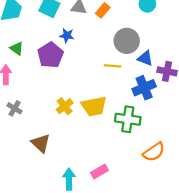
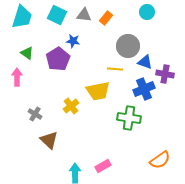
yellow trapezoid: (94, 106) -> (98, 91), moved
gray cross: (15, 108) -> (35, 114), moved
orange semicircle: (154, 152) -> (160, 160), moved

